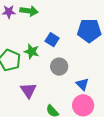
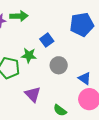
blue square: (52, 40) -> (47, 40), turned 32

